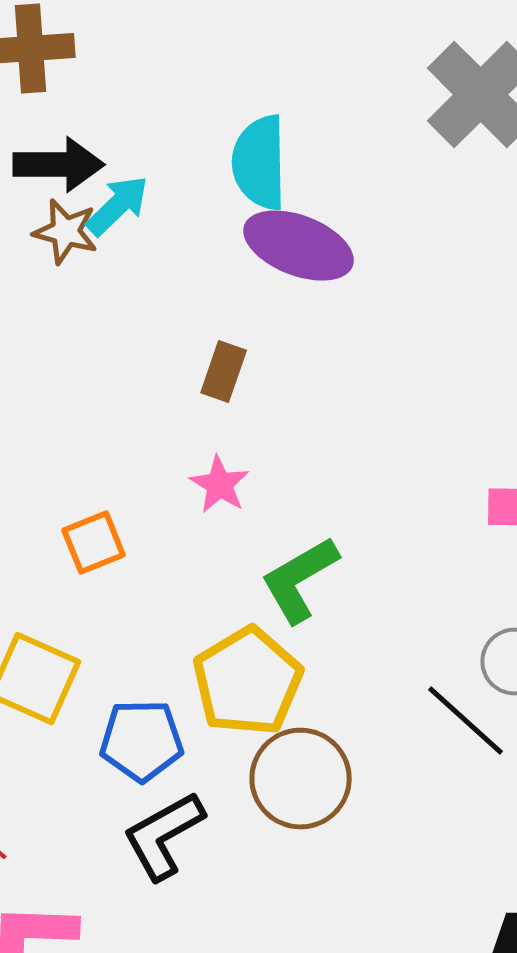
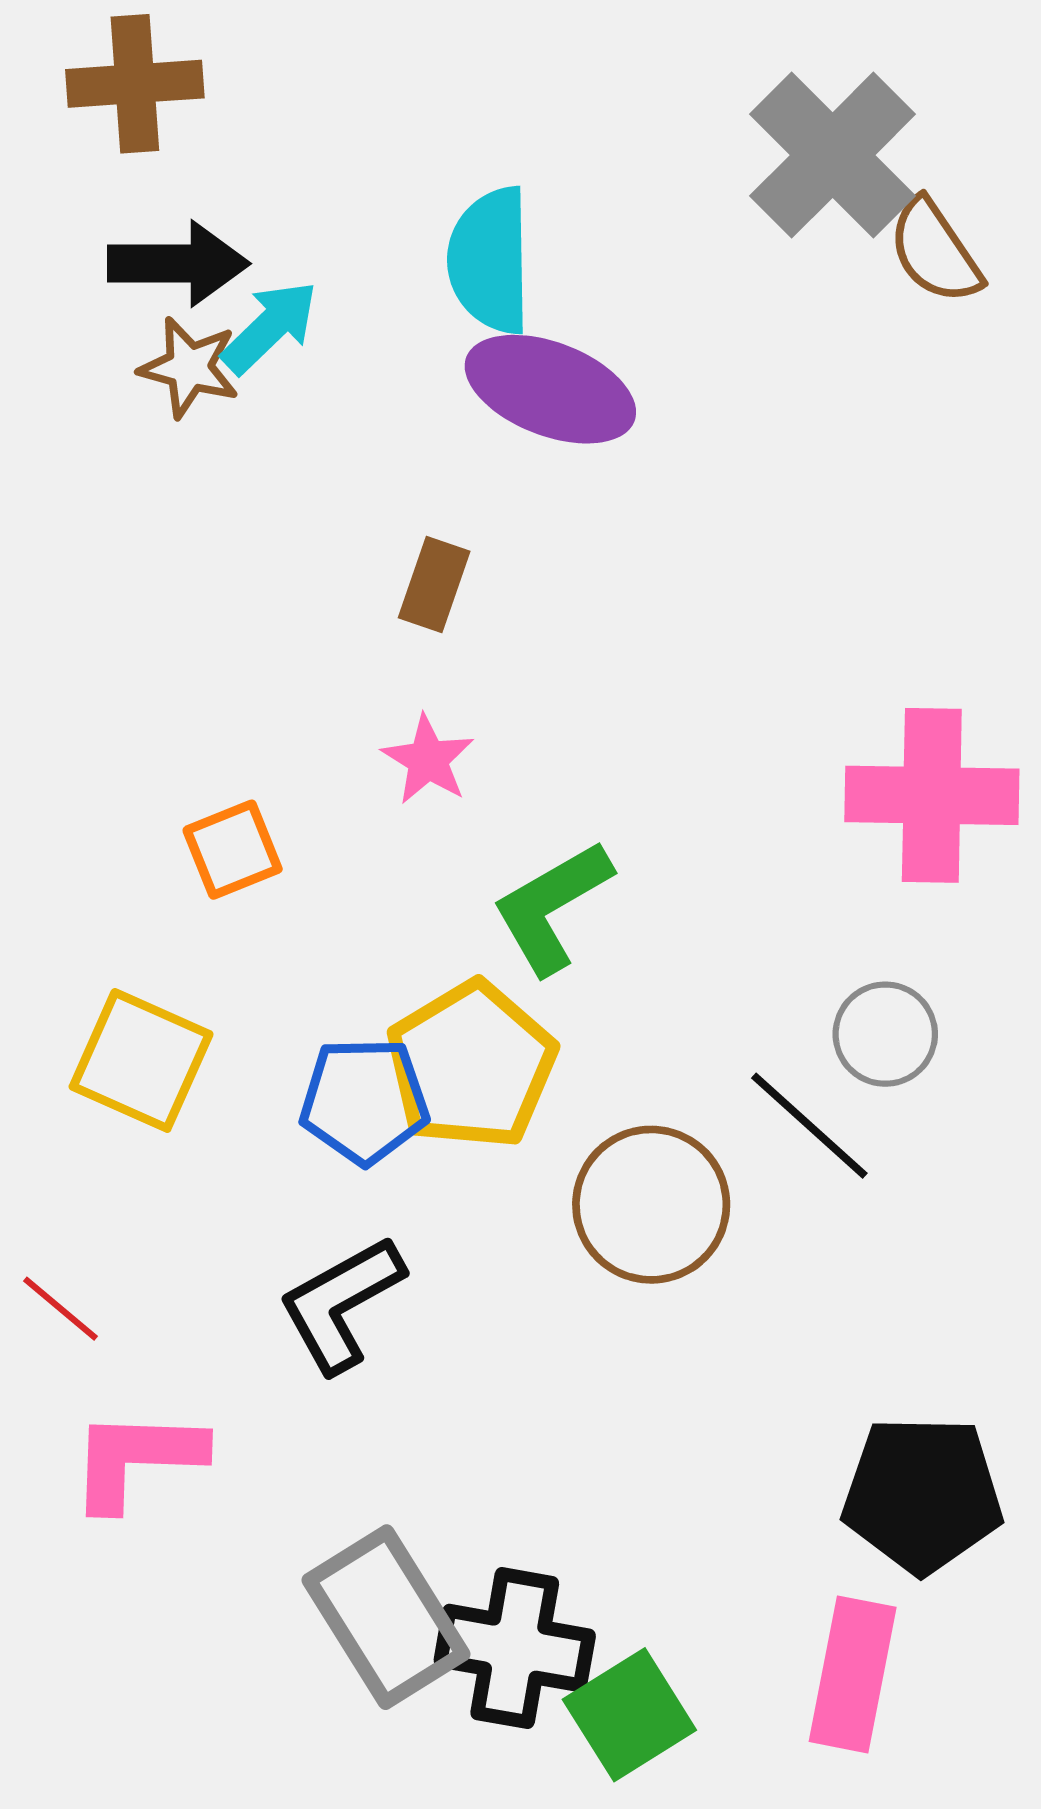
blue pentagon: (142, 741) -> (364, 1101), moved
brown circle: (301, 779) -> (651, 1205), moved

